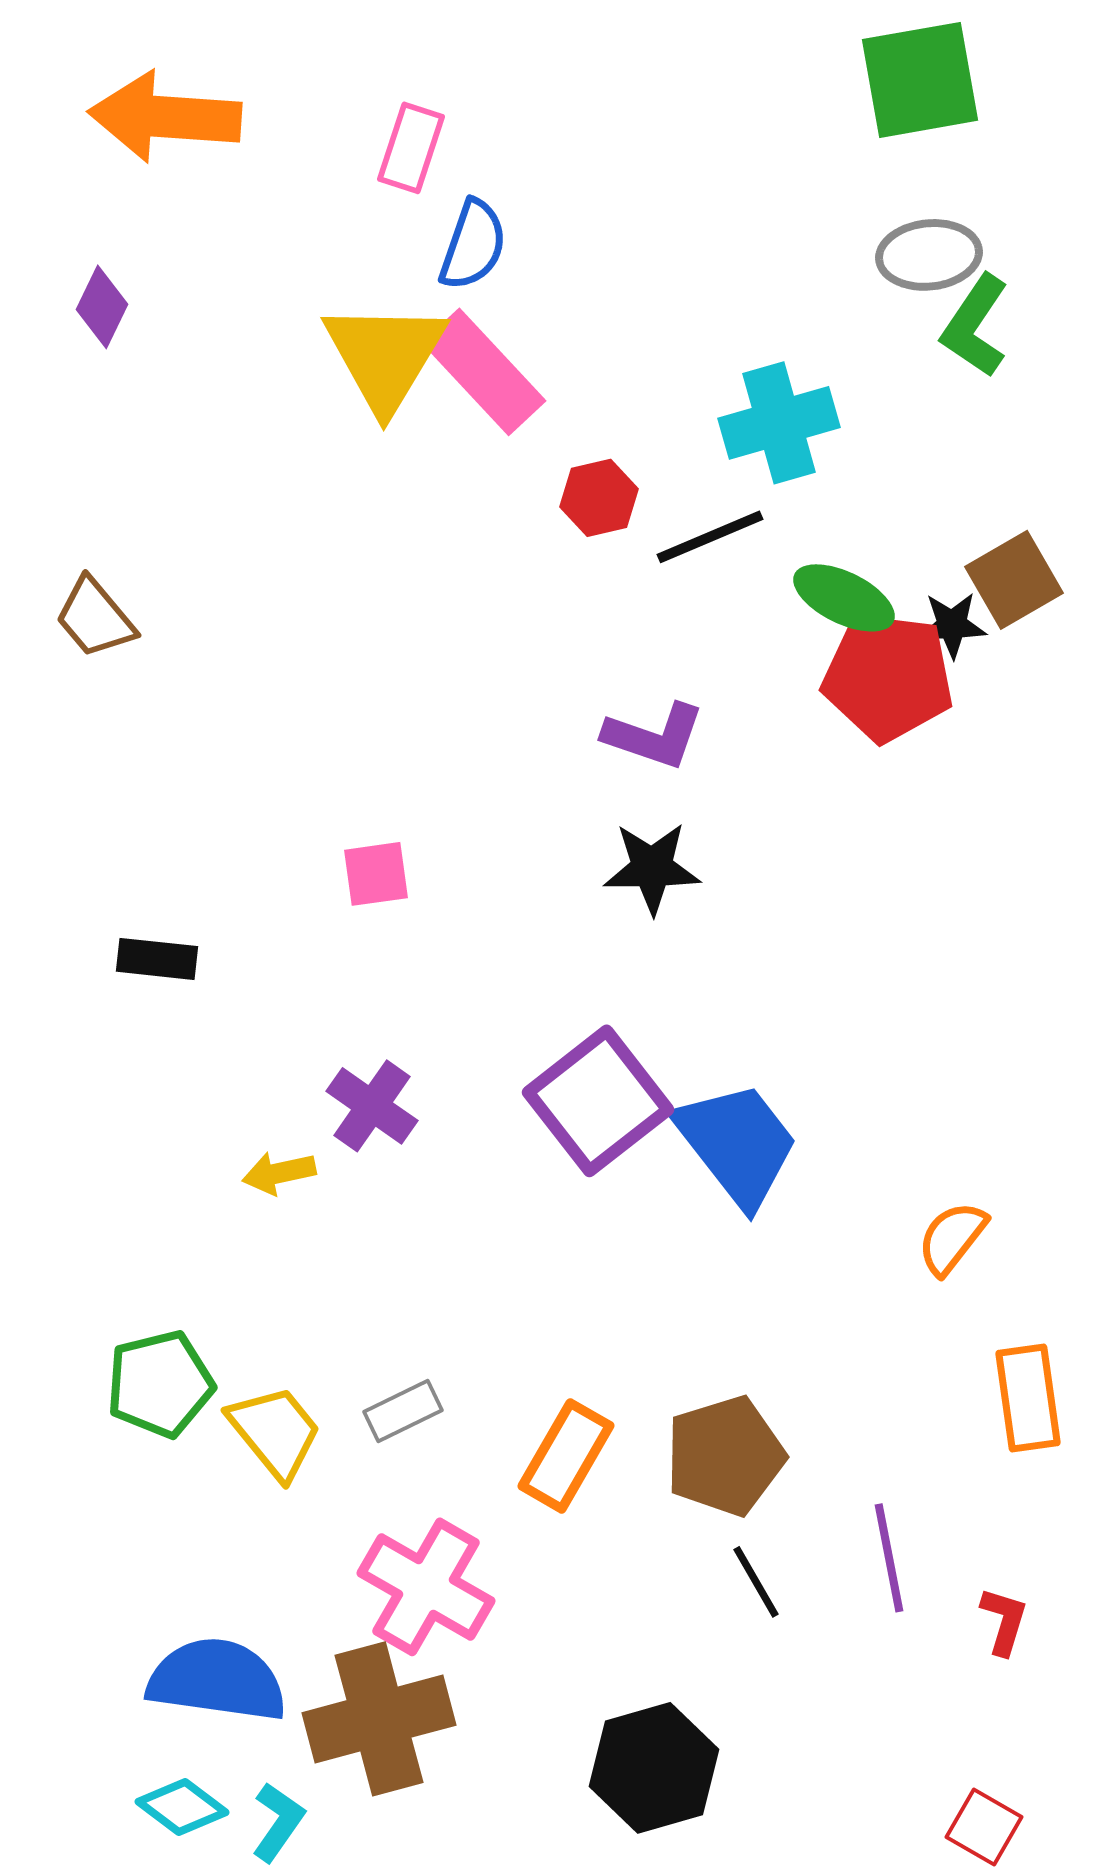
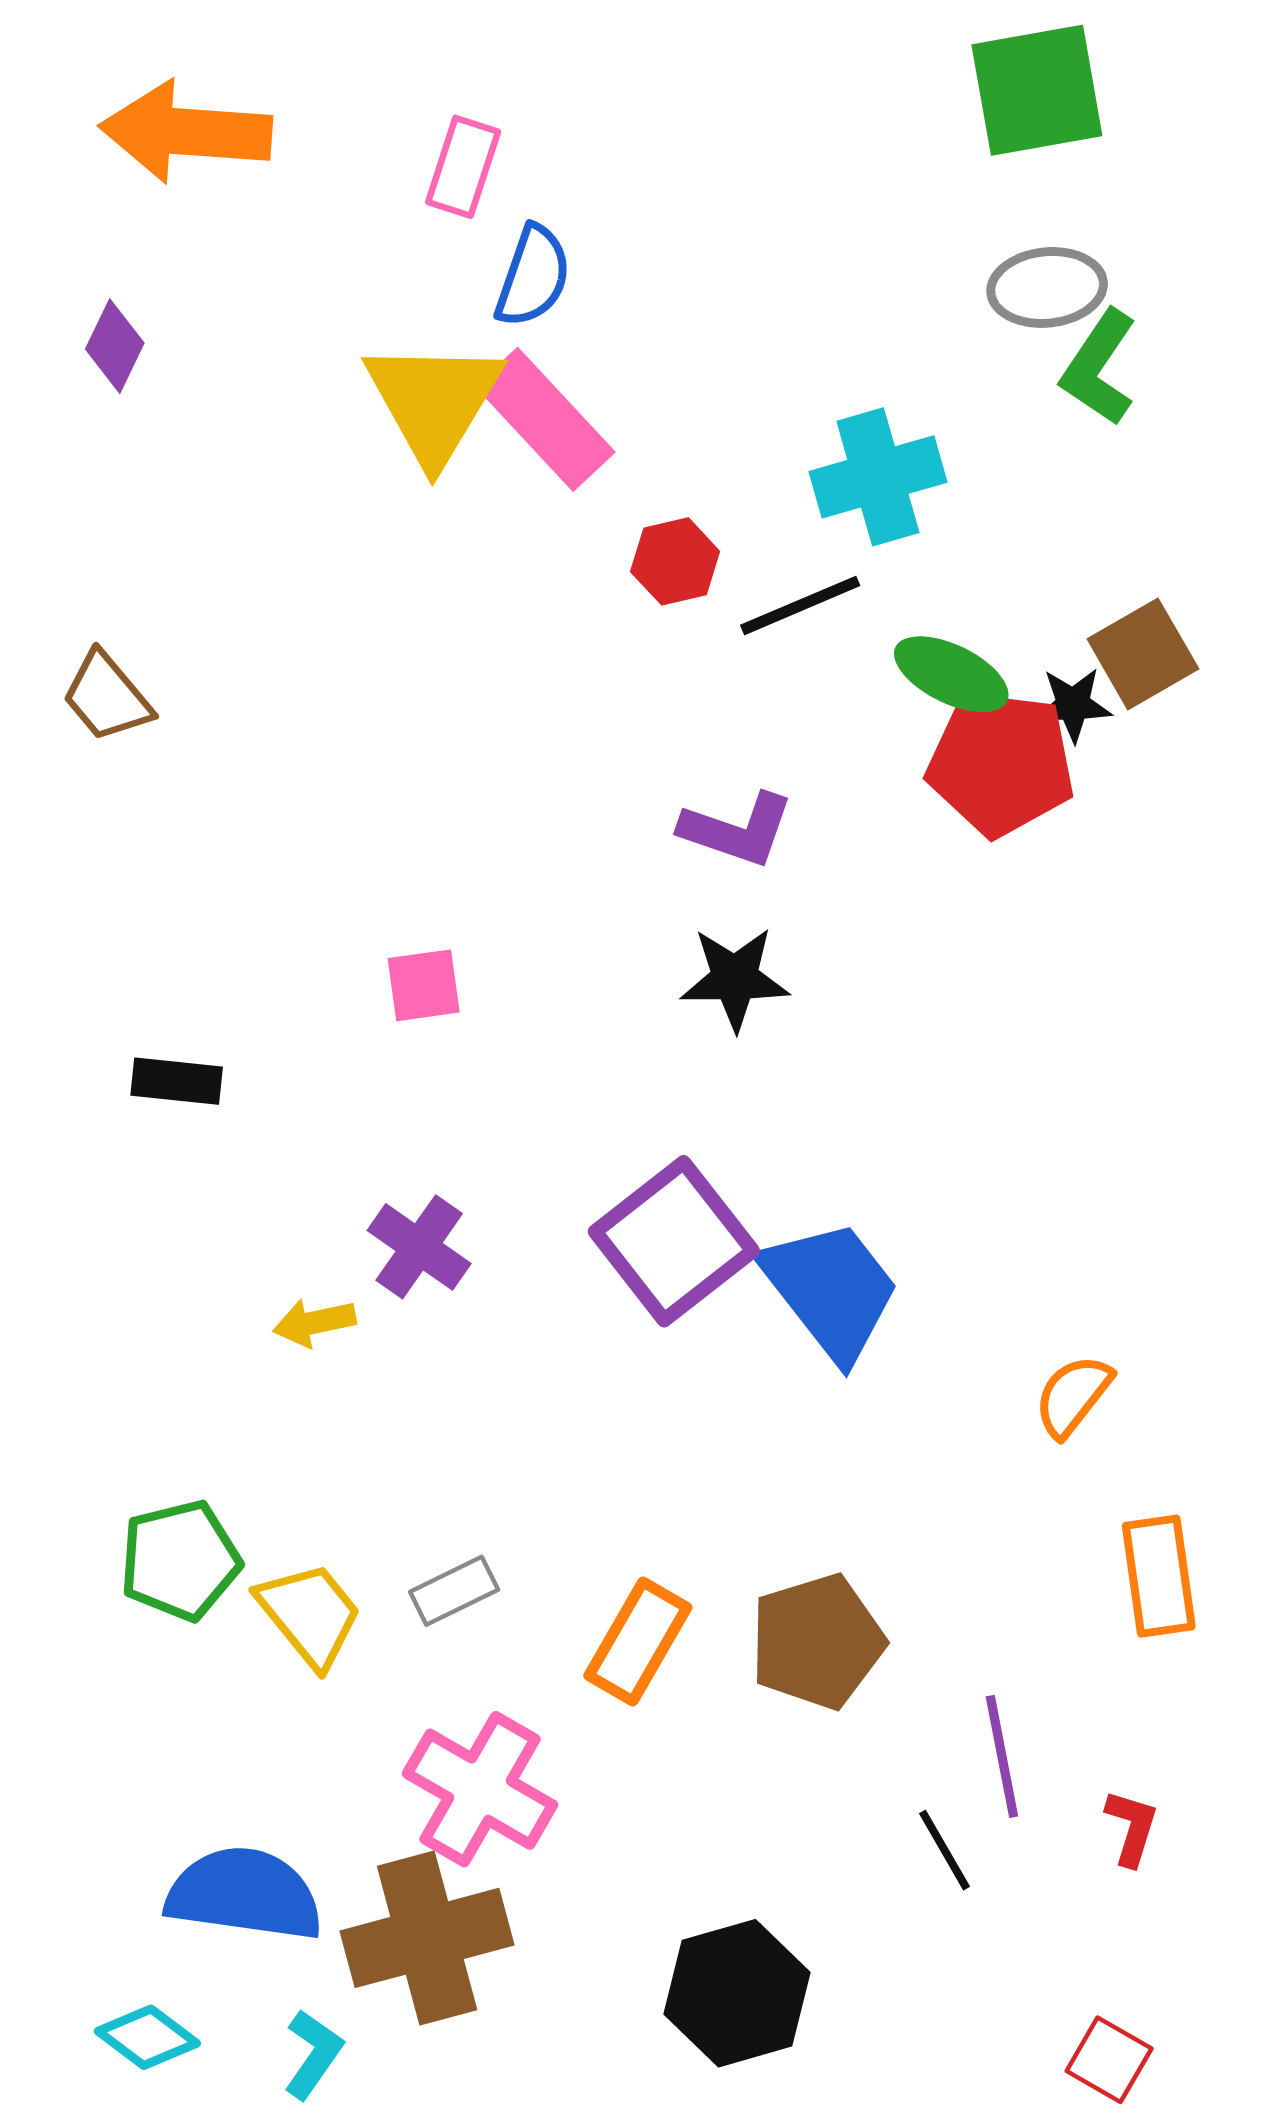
black line: (756, 1582) -> (944, 1850), moved
cyan diamond: (182, 1807) -> (147, 2037), moved

